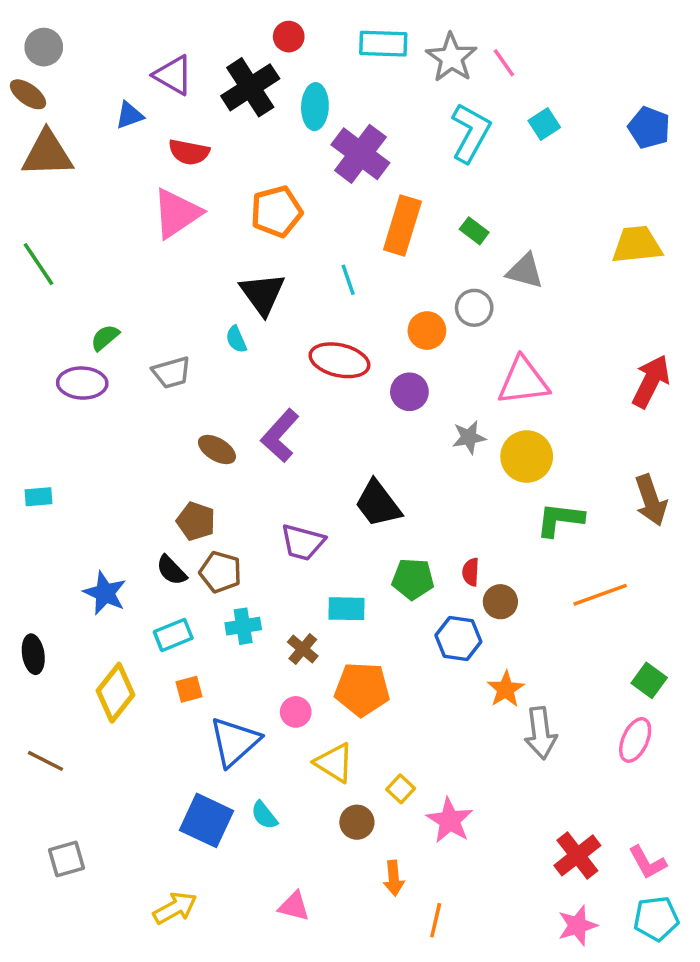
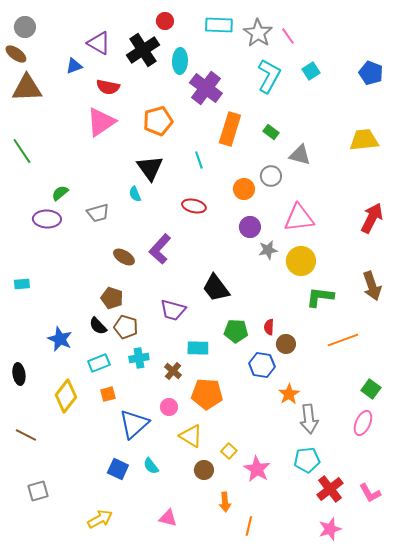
red ellipse: (339, 360) -> (194, 206), size x0.7
purple circle: (409, 392) -> (250, 227), moved
blue square: (206, 820) -> (118, 469), size x0.7
cyan pentagon: (656, 918) -> (307, 460), moved

